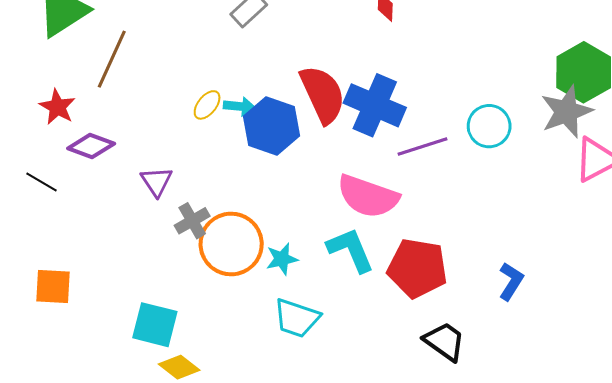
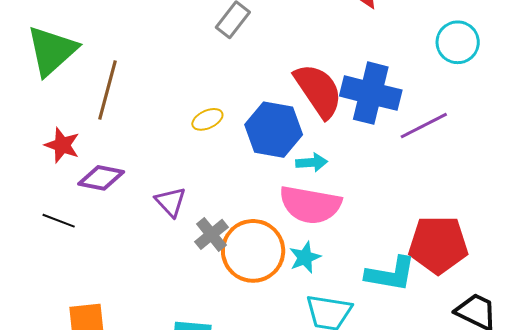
yellow ellipse: (207, 105) -> (207, 119), turned 36
cyan arrow: (239, 106) -> (312, 162), moved
cyan circle: (489, 126) -> (458, 42), moved
pink semicircle: (368, 196) -> (310, 205), moved
cyan L-shape: (351, 250) -> (391, 274), moved, turned 132

